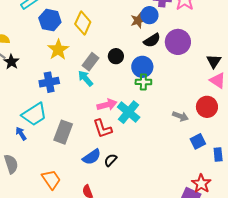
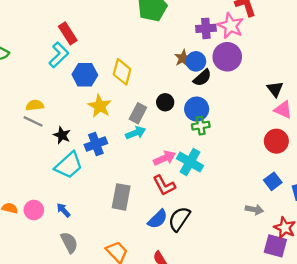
blue circle: (149, 15) -> (196, 61), moved
purple circle: (178, 42) -> (227, 57), moved
black star: (11, 62) -> (62, 135), moved
cyan arrow: (85, 78) -> (136, 133), turned 120
cyan trapezoid: (34, 114) -> (69, 165), moved
gray arrow: (180, 116) -> (254, 210), moved
blue arrow: (21, 134) -> (63, 210), moved
black semicircle: (111, 160) -> (179, 219), size x1.6

